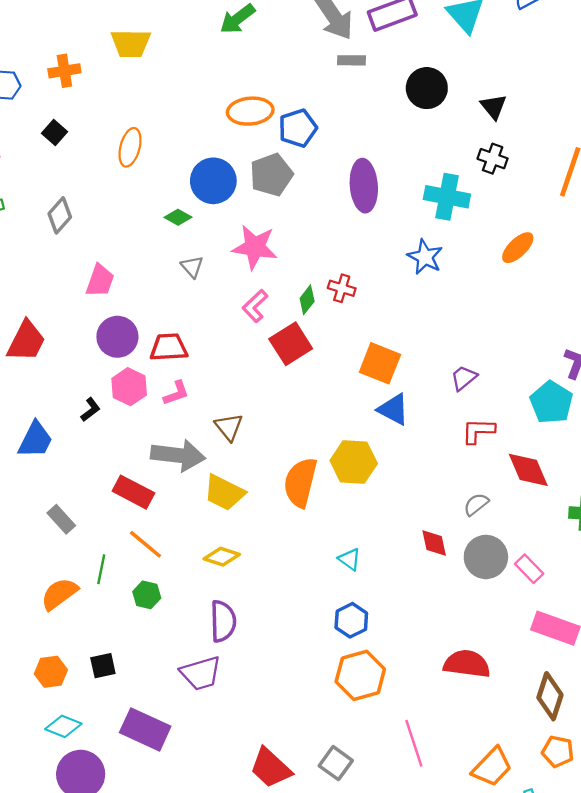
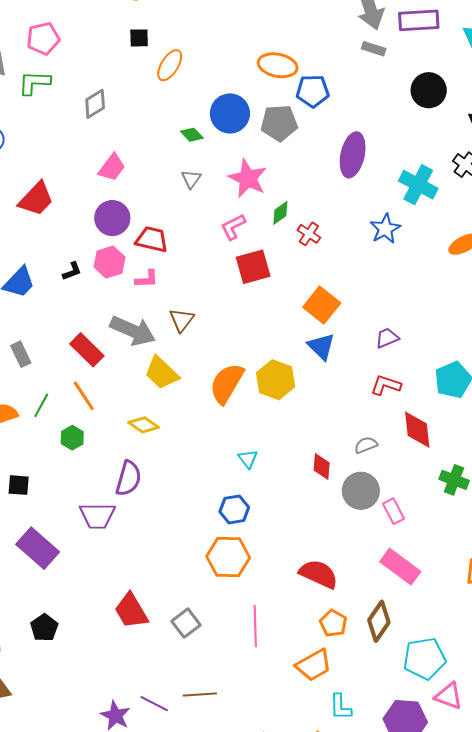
black square: (55, 133) -> (139, 38), moved, turned 30
green diamond: (307, 300) -> (280, 213), moved
orange pentagon: (558, 751) -> (333, 623), moved

